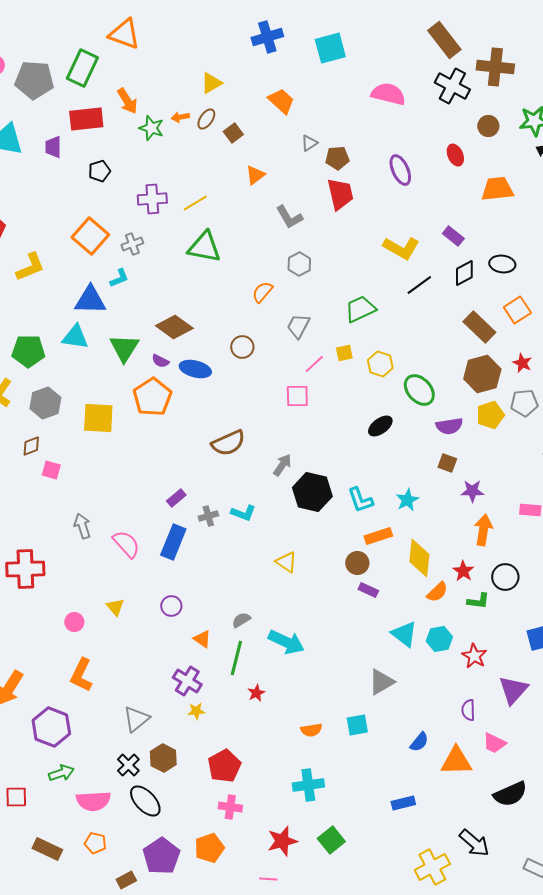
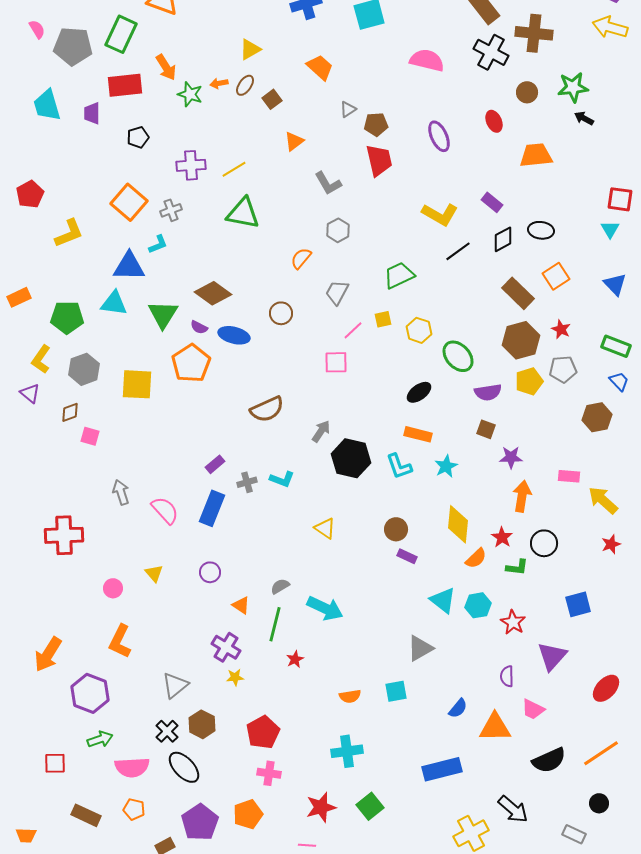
orange rectangle: (378, 536) -> (418, 434), moved, turned 32
blue rectangle: (403, 803) -> (442, 769), size x1.6

